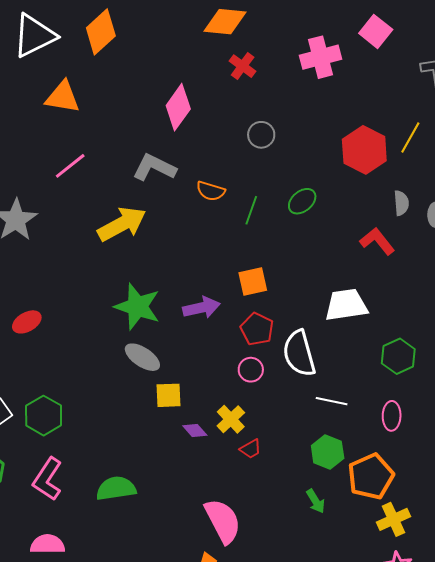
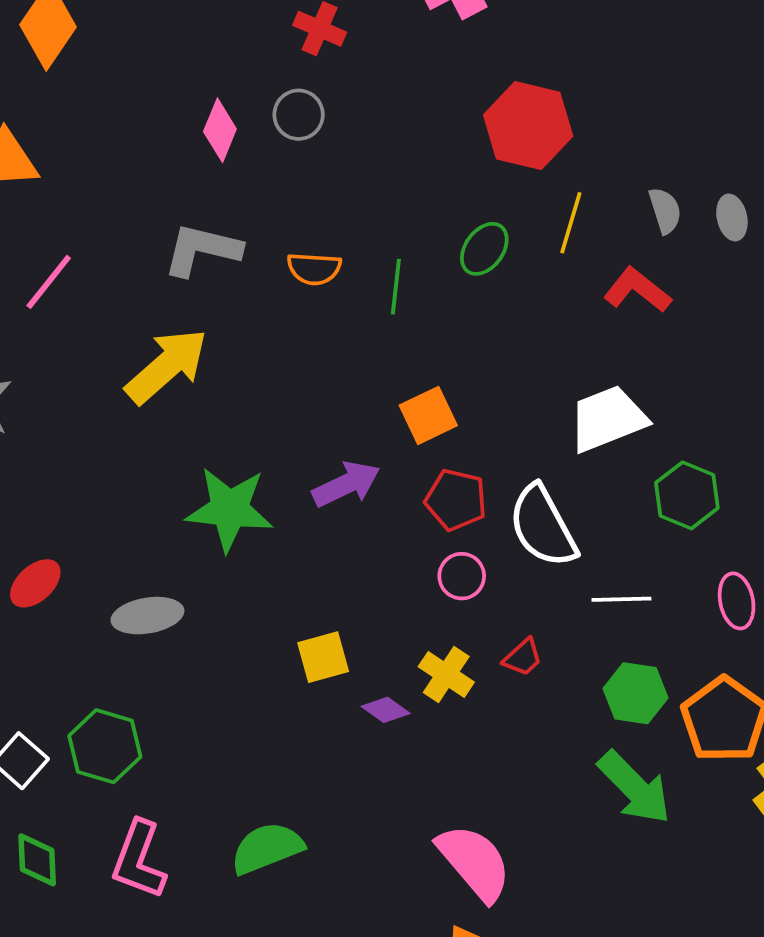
pink diamond: (178, 107) -> (220, 130), size x0.7
gray circle: (261, 135) -> (299, 115), moved
yellow line: (410, 137) -> (571, 223), moved
red hexagon: (364, 150) -> (528, 126), moved
green hexagon: (398, 356) -> (687, 495), moved
gray ellipse: (142, 357) -> (147, 616), moved, turned -30
red trapezoid: (251, 449) -> (523, 657), moved
green arrow: (316, 501) -> (635, 788), size x1.8

